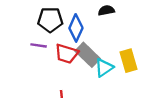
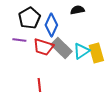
black pentagon: (50, 20) -> (29, 18), turned -30
cyan triangle: (104, 68) -> (81, 51), moved

